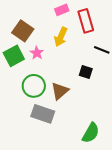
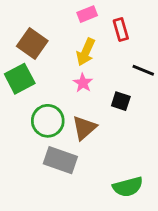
red rectangle: (86, 21) -> (121, 30), size x0.7
pink star: (37, 53) -> (83, 83), moved
green semicircle: (91, 133) -> (128, 187), turned 45

